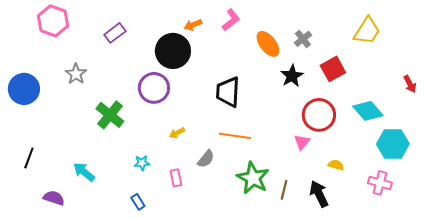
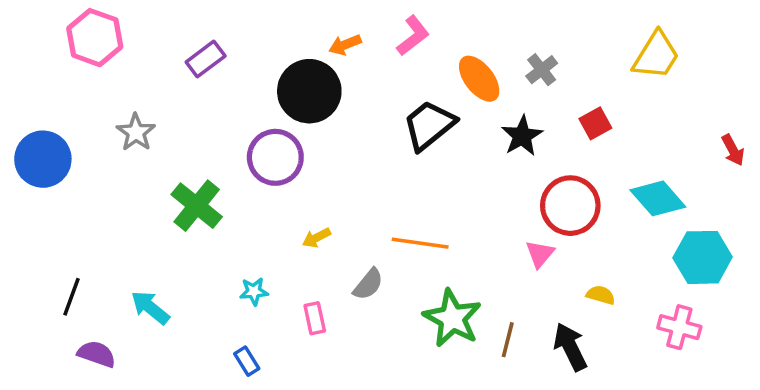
red square: (333, 69) -> (595, 123), size x0.7
black trapezoid: (228, 92) -> (429, 125), moved, turned 48
black line: (29, 158) -> (72, 297), moved

